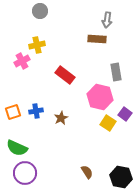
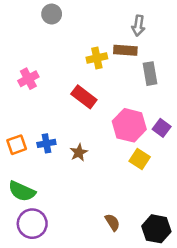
yellow cross: (37, 45) -> (97, 58), moved
gray rectangle: (116, 72) -> (150, 74), moved
purple square: (125, 114) -> (162, 128), moved

